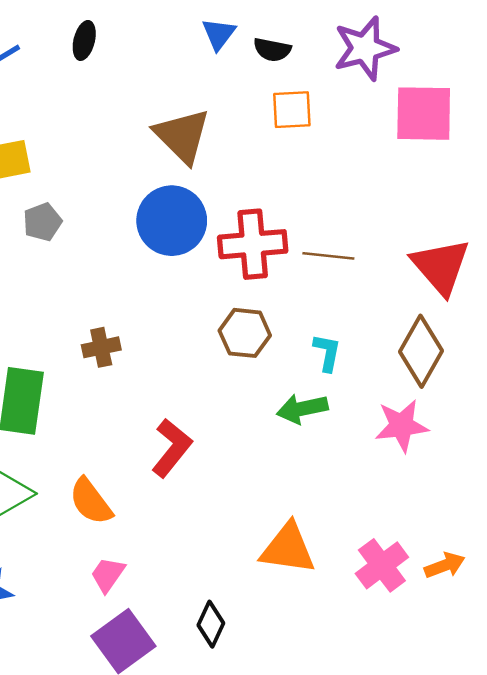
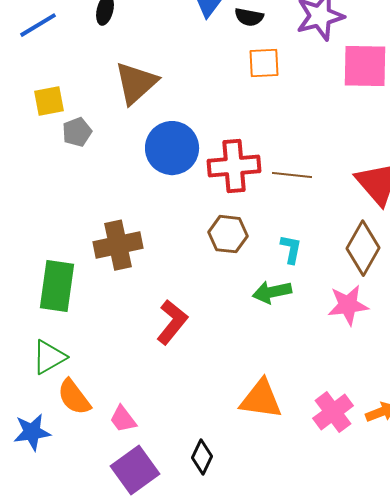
brown triangle: (182, 136) -> (136, 83), moved, turned 33
gray pentagon: (42, 222) -> (77, 132), moved
brown cross: (101, 347) -> (118, 245), size x1.6
orange semicircle: (91, 501) -> (74, 397), moved
pink trapezoid: (108, 575) -> (123, 419), turned -72

